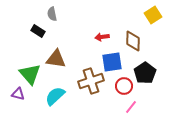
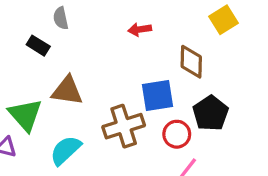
red arrow: (102, 37) -> (140, 29), moved

